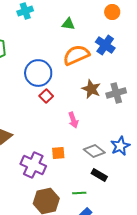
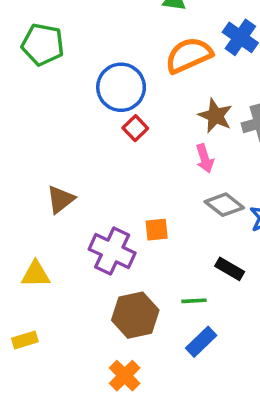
pink arrow: (73, 120) -> (205, 158), moved
gray diamond: (94, 151) -> (224, 205), moved

